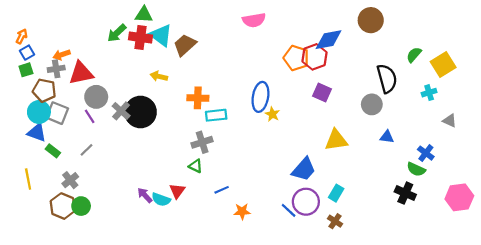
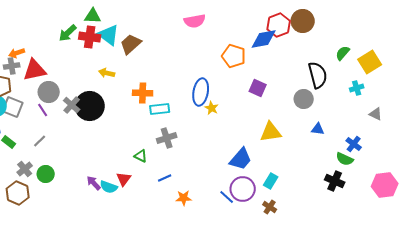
red hexagon: (315, 57) -> (279, 25), moved
gray cross: (202, 142) -> (167, 138), moved
green circle: (81, 206) -> (46, 174), moved

